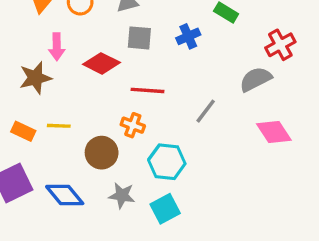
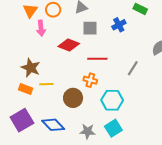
pink arrow: (57, 47) -> (41, 28), moved
brown star: (35, 78) -> (31, 68), moved, turned -30
gray star: (122, 195) -> (87, 131), moved

